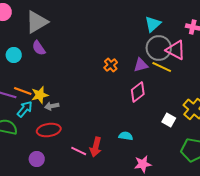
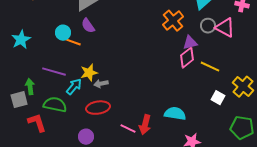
gray circle: (159, 48) -> (208, 26), size x0.6
orange cross: (111, 65) -> (173, 21), moved, size x1.5
yellow line: (162, 67) -> (210, 67), moved
orange line: (23, 91) -> (72, 42), moved
pink diamond: (138, 92) -> (187, 58), moved
cyan semicircle: (126, 136) -> (175, 114), size x1.5

